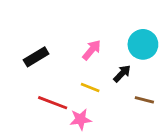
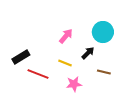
black rectangle: (36, 57) -> (21, 57), moved
pink star: (81, 119) -> (74, 84), moved

